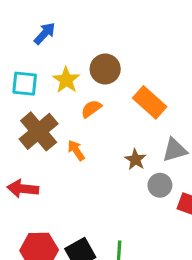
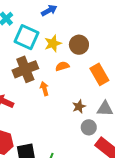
cyan square: (25, 84) -> (27, 37), size x1.4

